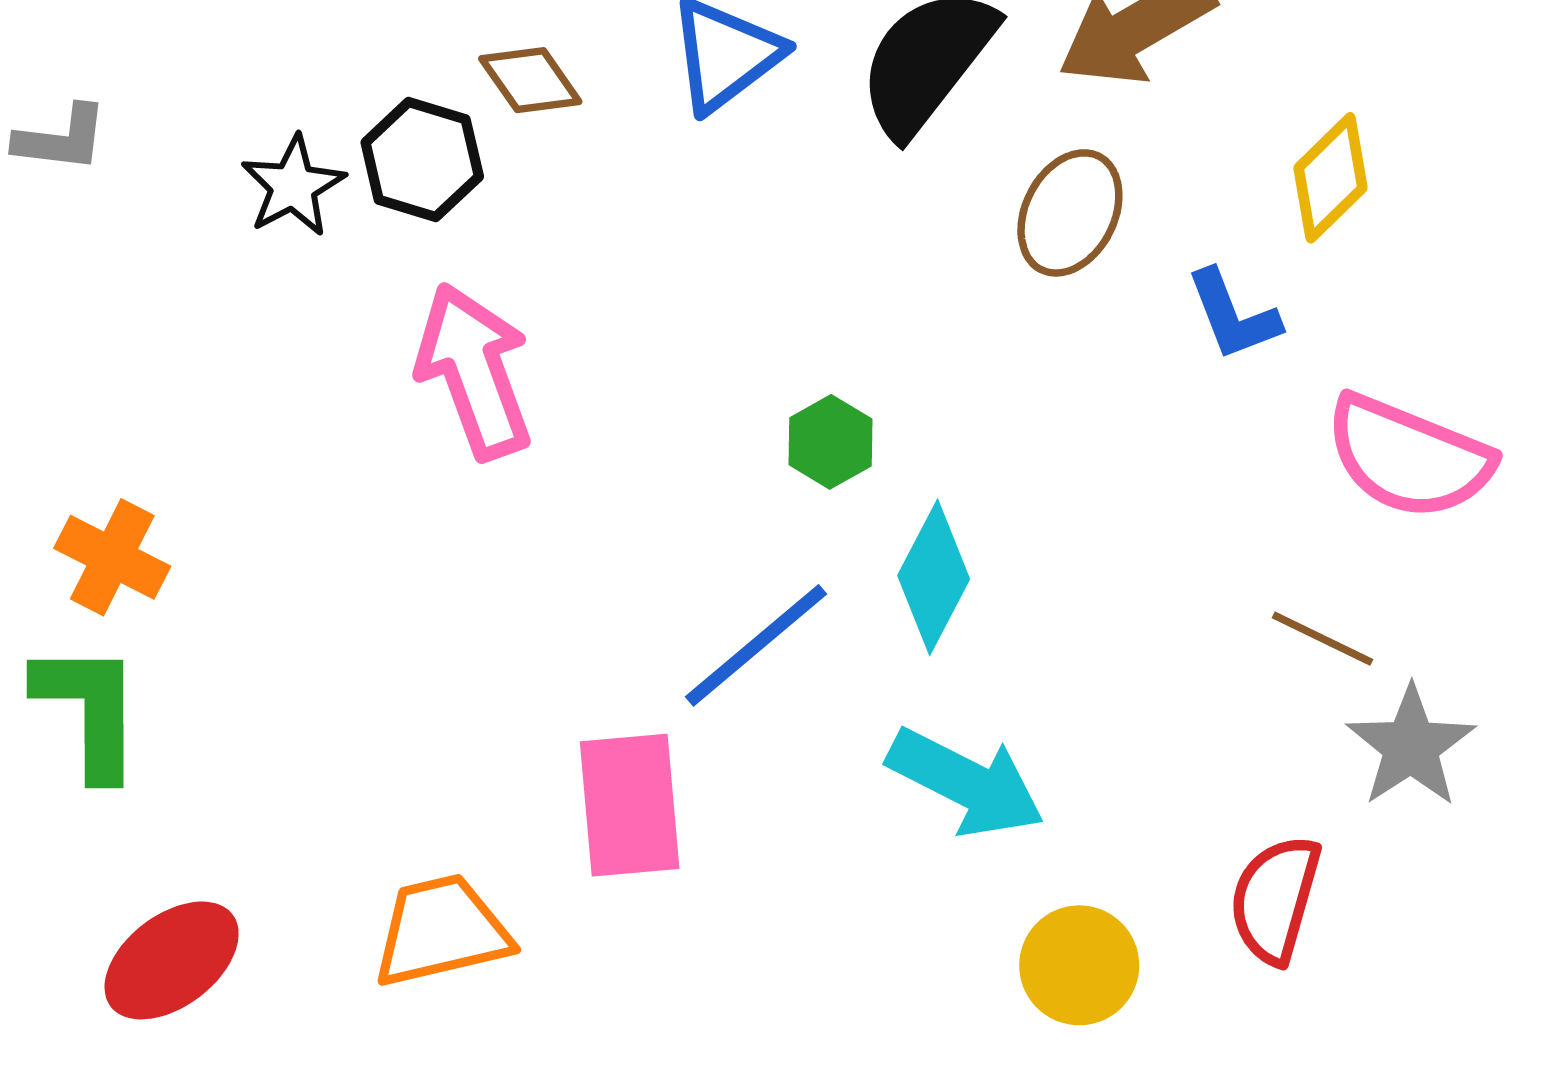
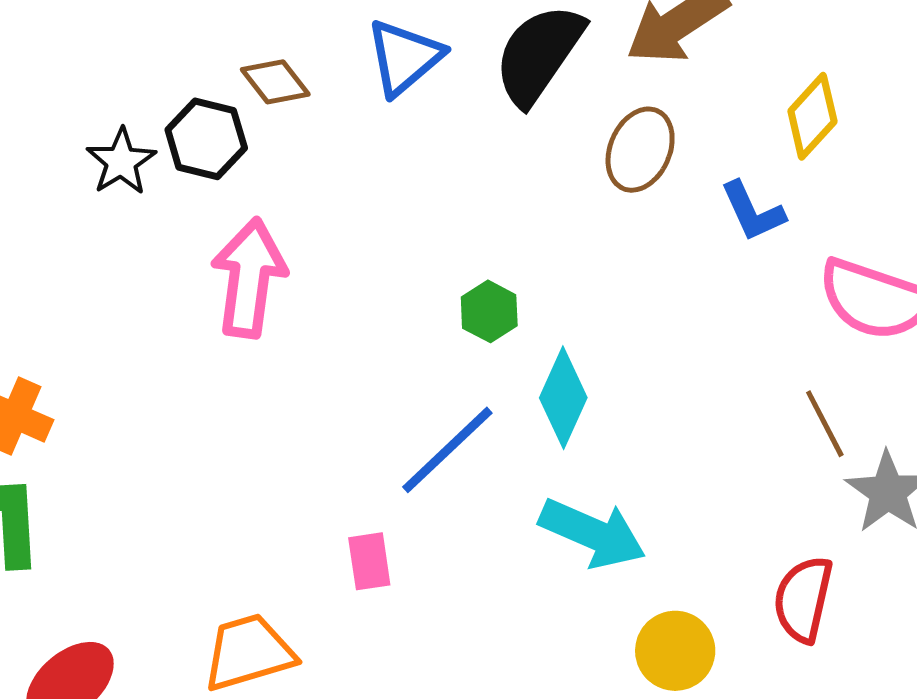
pink arrow: (474, 371) -> (249, 278), turned 31
brown line: (1322, 639) -> (825, 424), turned 40
pink rectangle: (630, 805) -> (369, 561), size x0.6

